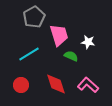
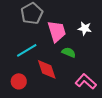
white star: (88, 42) -> (85, 28), moved
red diamond: (56, 84) -> (47, 69), moved

